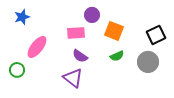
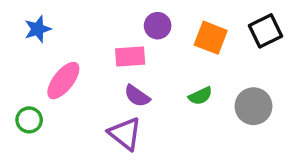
orange square: (114, 31) -> (211, 38), moved
black square: (156, 35) -> (265, 31), moved

